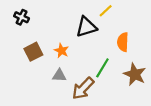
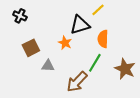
orange semicircle: (123, 42) -> (103, 39), moved
orange star: (61, 51) -> (65, 43), moved
gray triangle: (59, 75) -> (48, 66), moved

